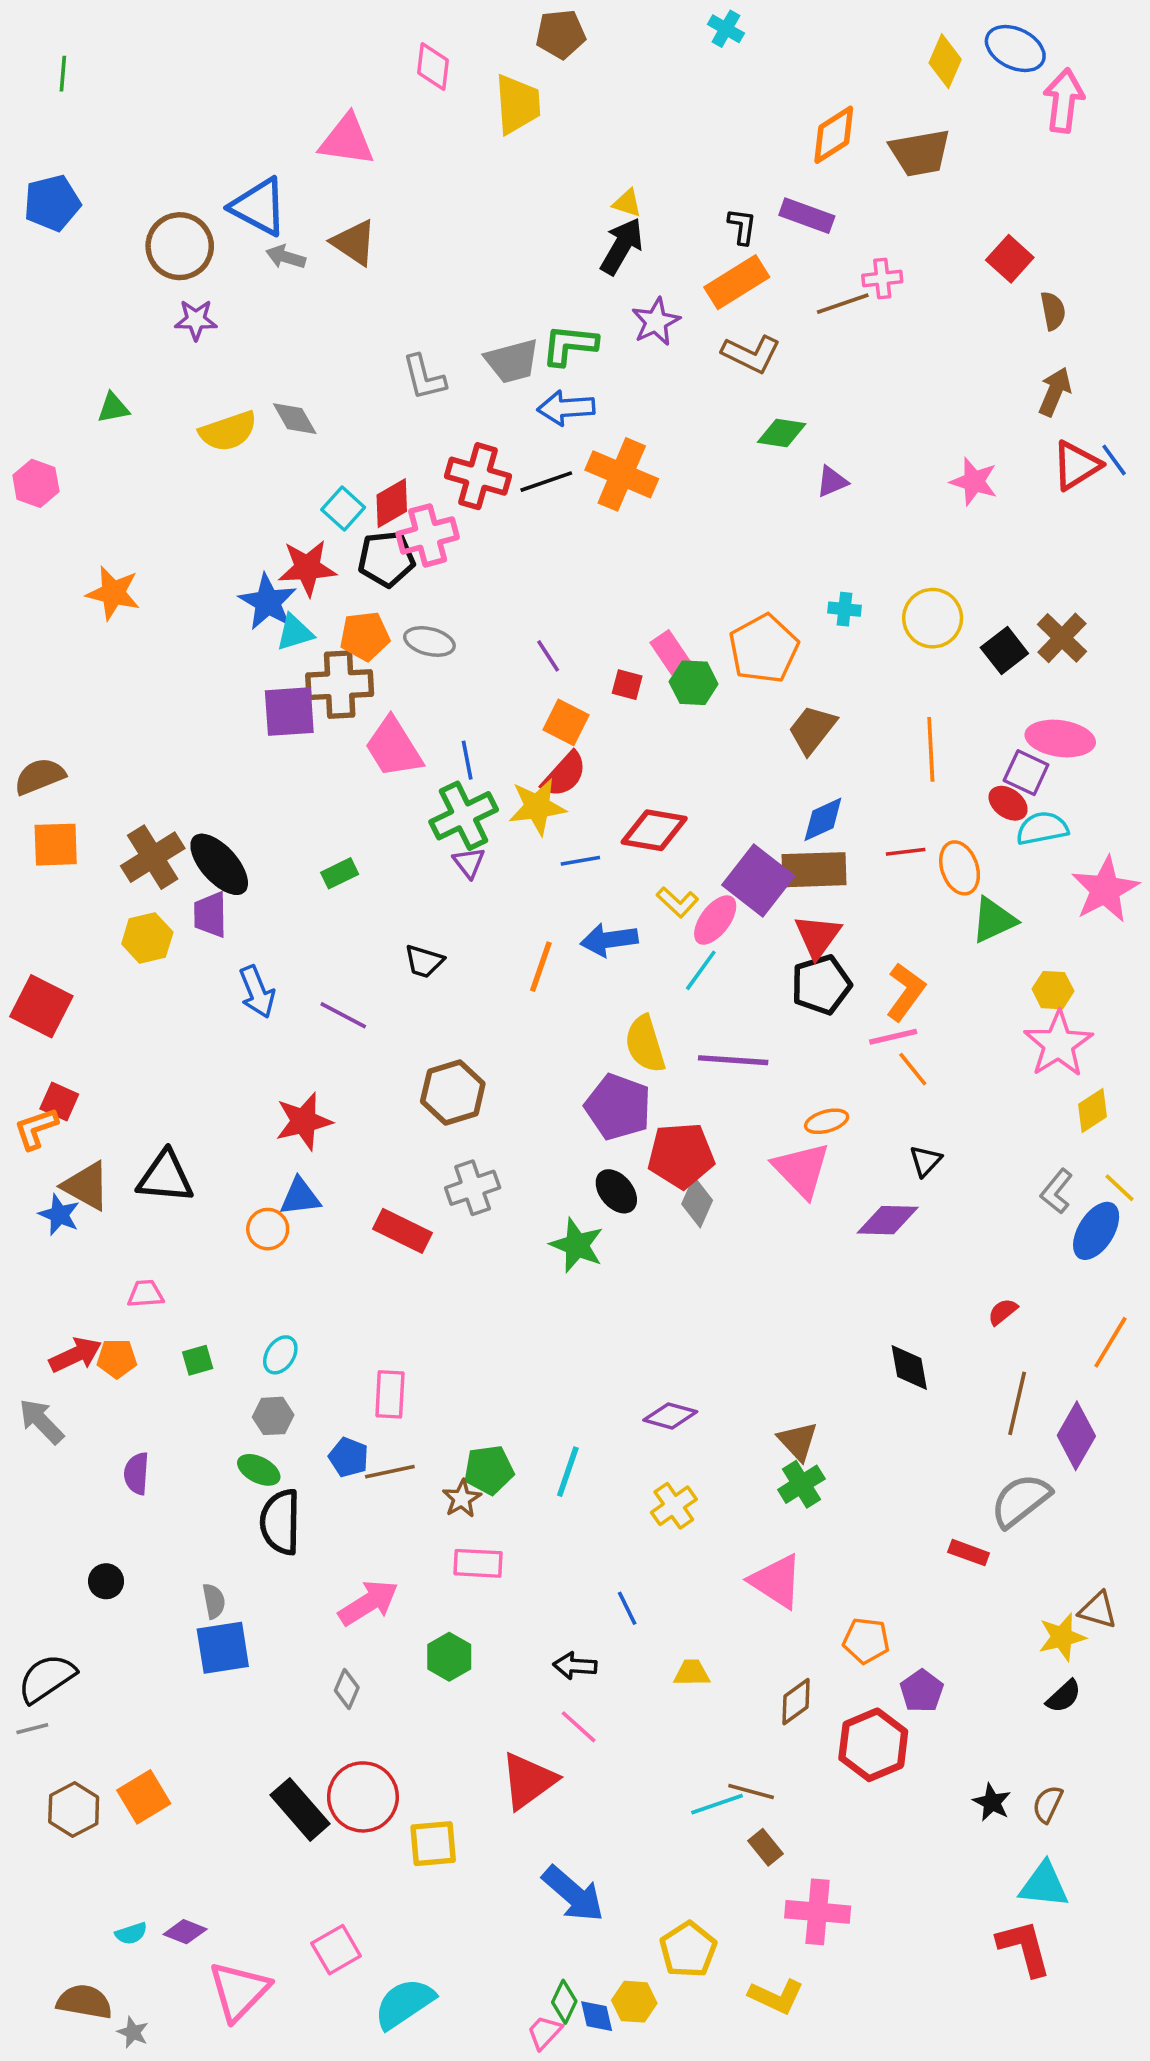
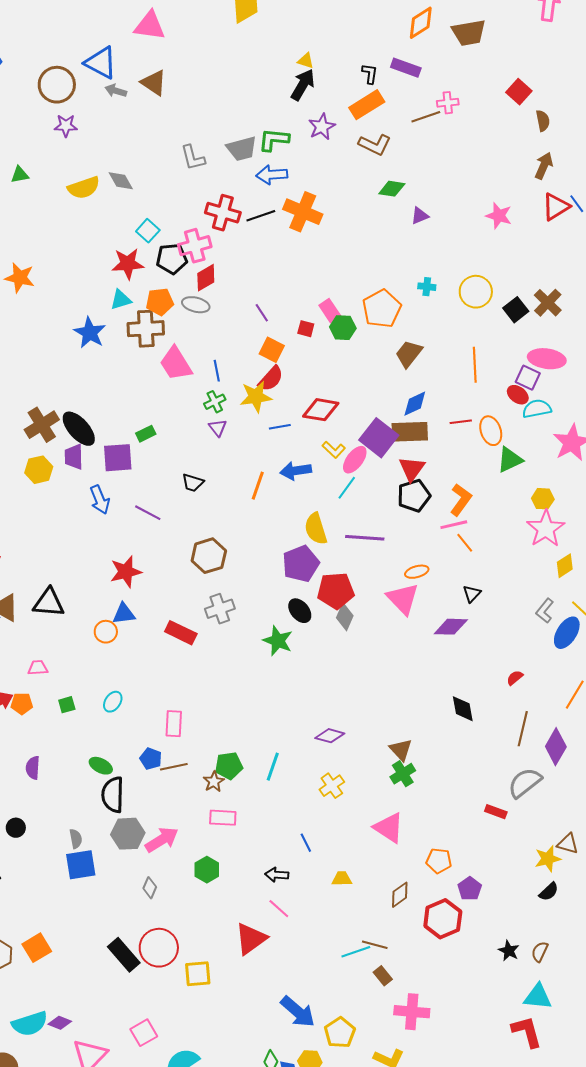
red diamond: (392, 503) -> (206, 278), moved
blue star: (268, 602) -> (90, 333), moved
purple square: (289, 712) -> (118, 458), moved
green cross: (464, 816) -> (215, 402), size x0.6
purple pentagon: (618, 1107) -> (301, 564), turned 30
gray hexagon: (273, 1416) -> (128, 834), moved, size x1.5
blue arrow: (573, 1894) -> (298, 1012), moved
cyan semicircle: (131, 1933) -> (30, 1024), size x2.0

